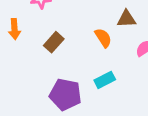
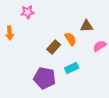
brown rectangle: (54, 42) -> (54, 47), moved

